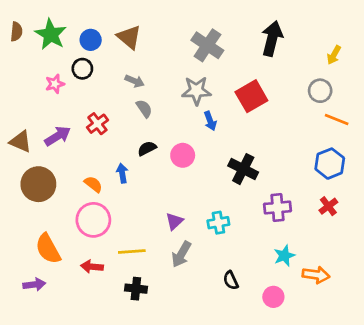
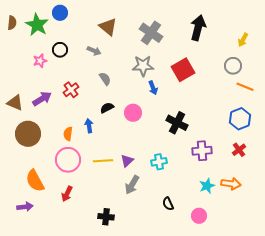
brown triangle: (129, 37) -> (108, 27), moved
blue circle: (91, 40) -> (60, 13), moved
gray arrow: (135, 81) -> (94, 51), moved
orange semicircle: (93, 184) -> (68, 134), turned -120
yellow line: (132, 251) -> (103, 161), moved
red arrow: (92, 267) -> (67, 194), turned -70
orange arrow: (316, 275) -> (231, 184), moved
black cross: (136, 289) -> (106, 217), moved

